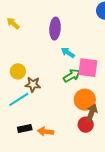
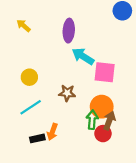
cyan arrow: (68, 53) -> (83, 56), size x1.5
green arrow: (72, 76) -> (92, 120), moved, turned -54
brown star: (33, 84) -> (67, 93), moved
orange arrow: (46, 131) -> (52, 132), moved, turned -77

